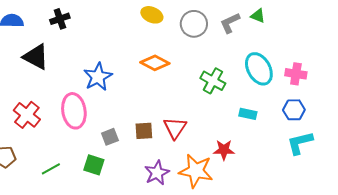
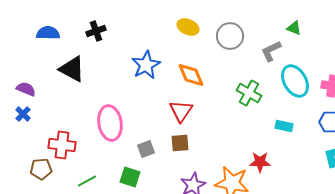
gray L-shape: (230, 23) -> (271, 51), moved
orange diamond: (155, 63) -> (191, 75), turned 40
blue star: (98, 77) -> (146, 65), moved
red cross: (27, 115) -> (62, 145), moved, turned -32
red triangle: (175, 128) -> (181, 111), moved

